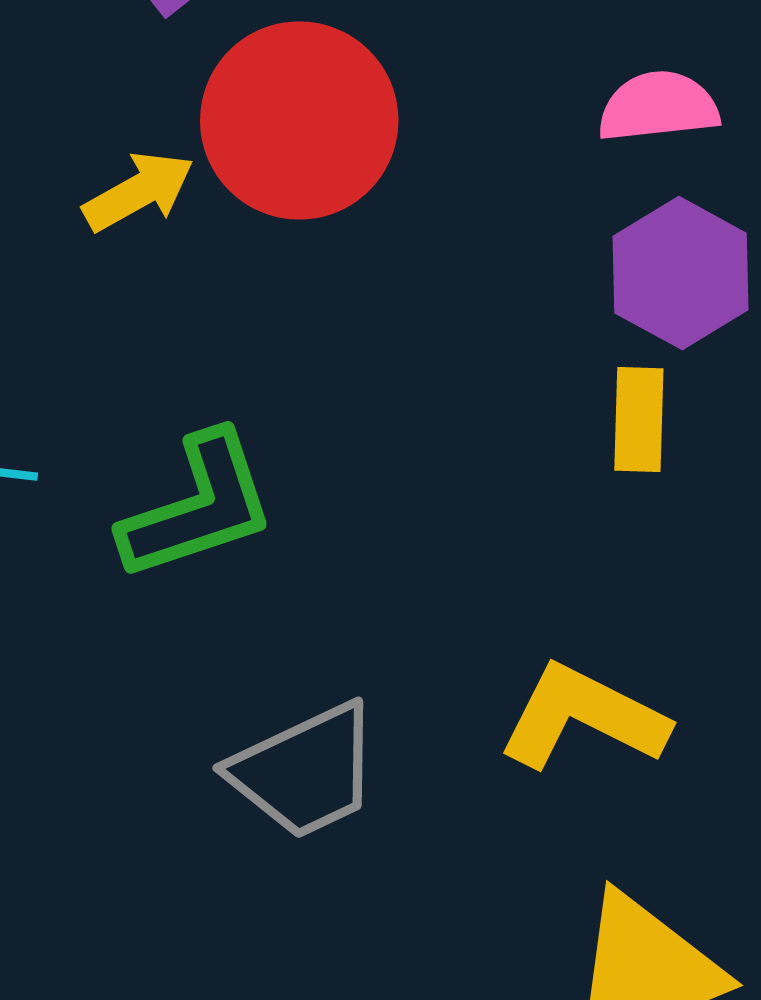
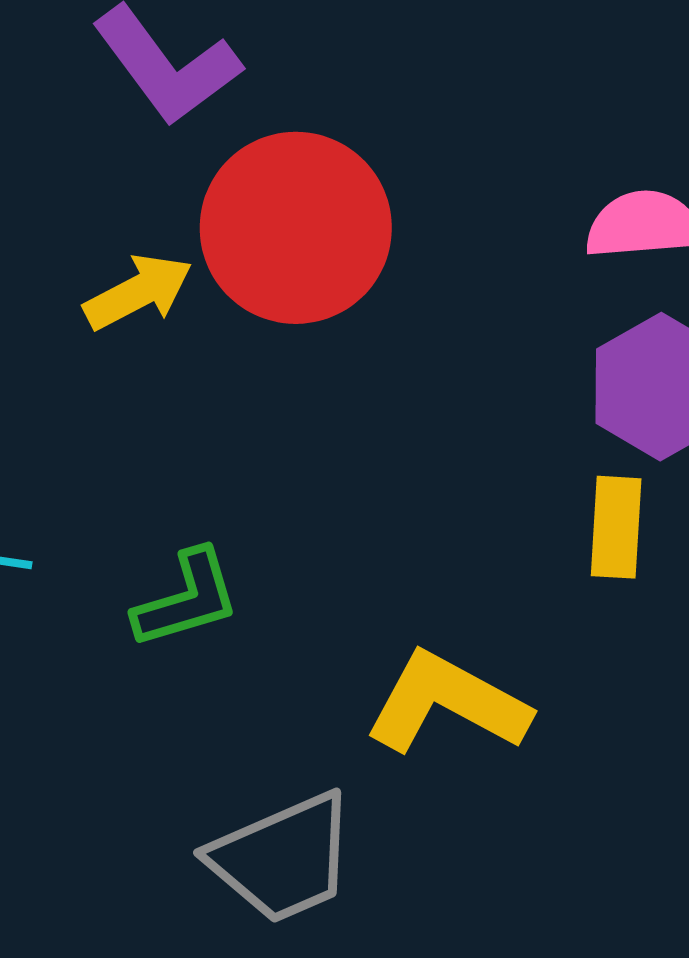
green L-shape: (198, 507) -> (187, 599), size x0.7
yellow L-shape: (583, 717) -> (447, 703), moved

